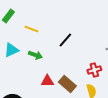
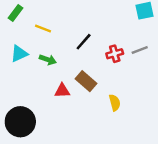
red cross: (94, 70) -> (115, 54), moved
brown rectangle: (67, 84) -> (86, 81), moved

